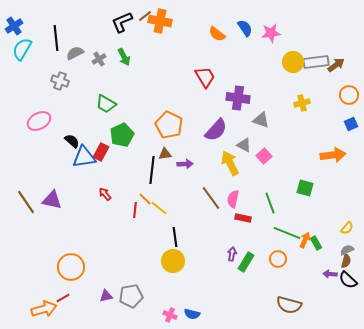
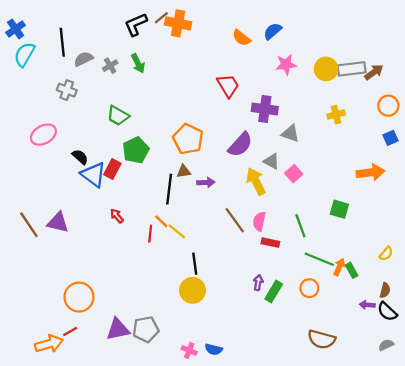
blue semicircle: (245, 28) -> (273, 31), turned -96
pink star: (271, 33) -> (286, 64), moved
blue triangle: (84, 157) -> (93, 175), turned 45
gray semicircle: (347, 250) -> (386, 345), moved
purple triangle: (106, 296) -> (118, 329), size x1.6

